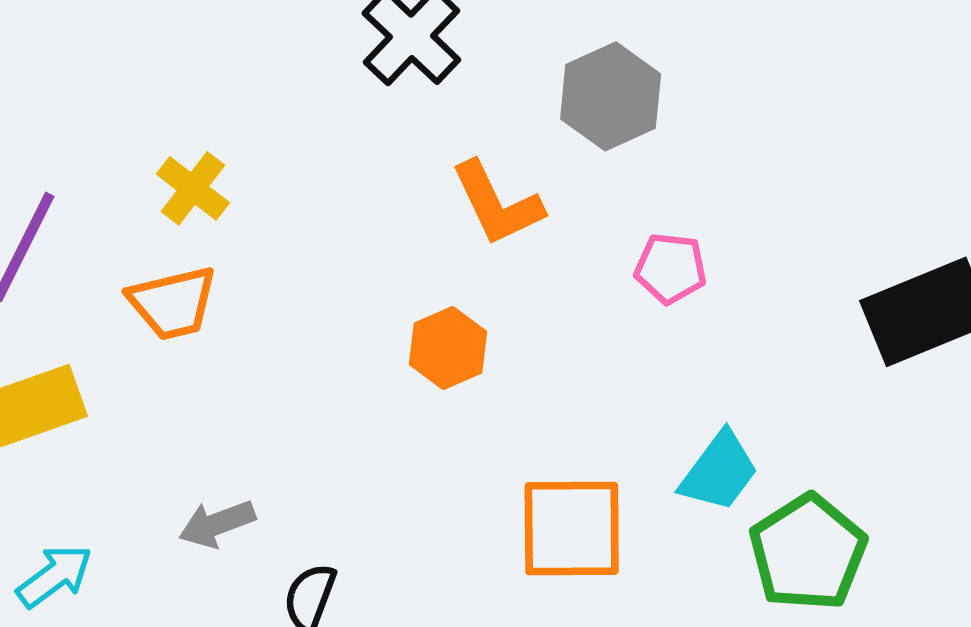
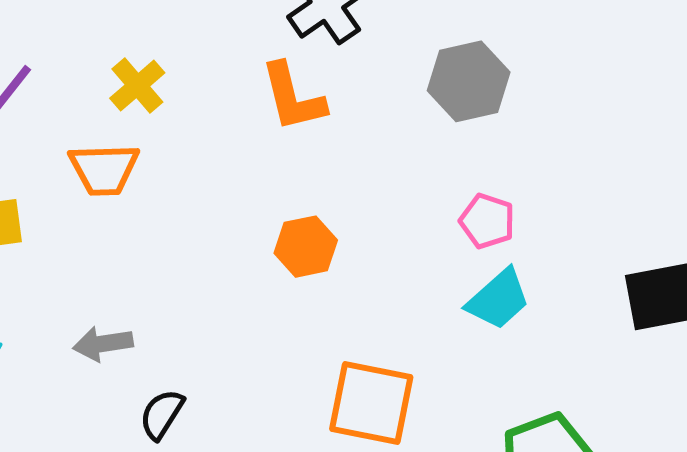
orange L-shape: (497, 204) -> (293, 97), moved
cyan trapezoid: (719, 472) -> (498, 299), moved

